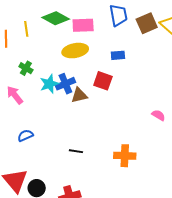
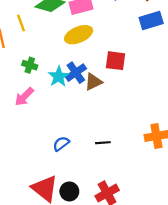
blue rectangle: (118, 55) -> (151, 21), moved, size x1.5
pink arrow: (15, 95) -> (24, 97), turned -84
blue semicircle: (25, 135) -> (61, 144), moved

